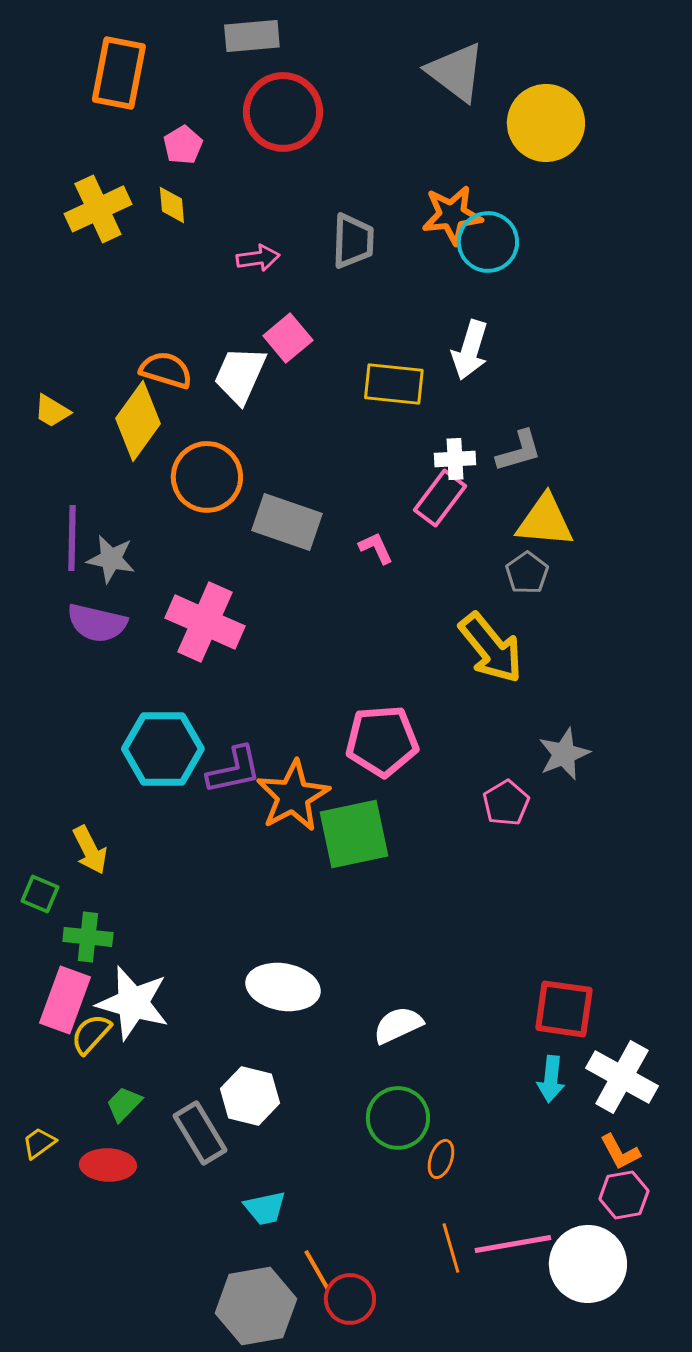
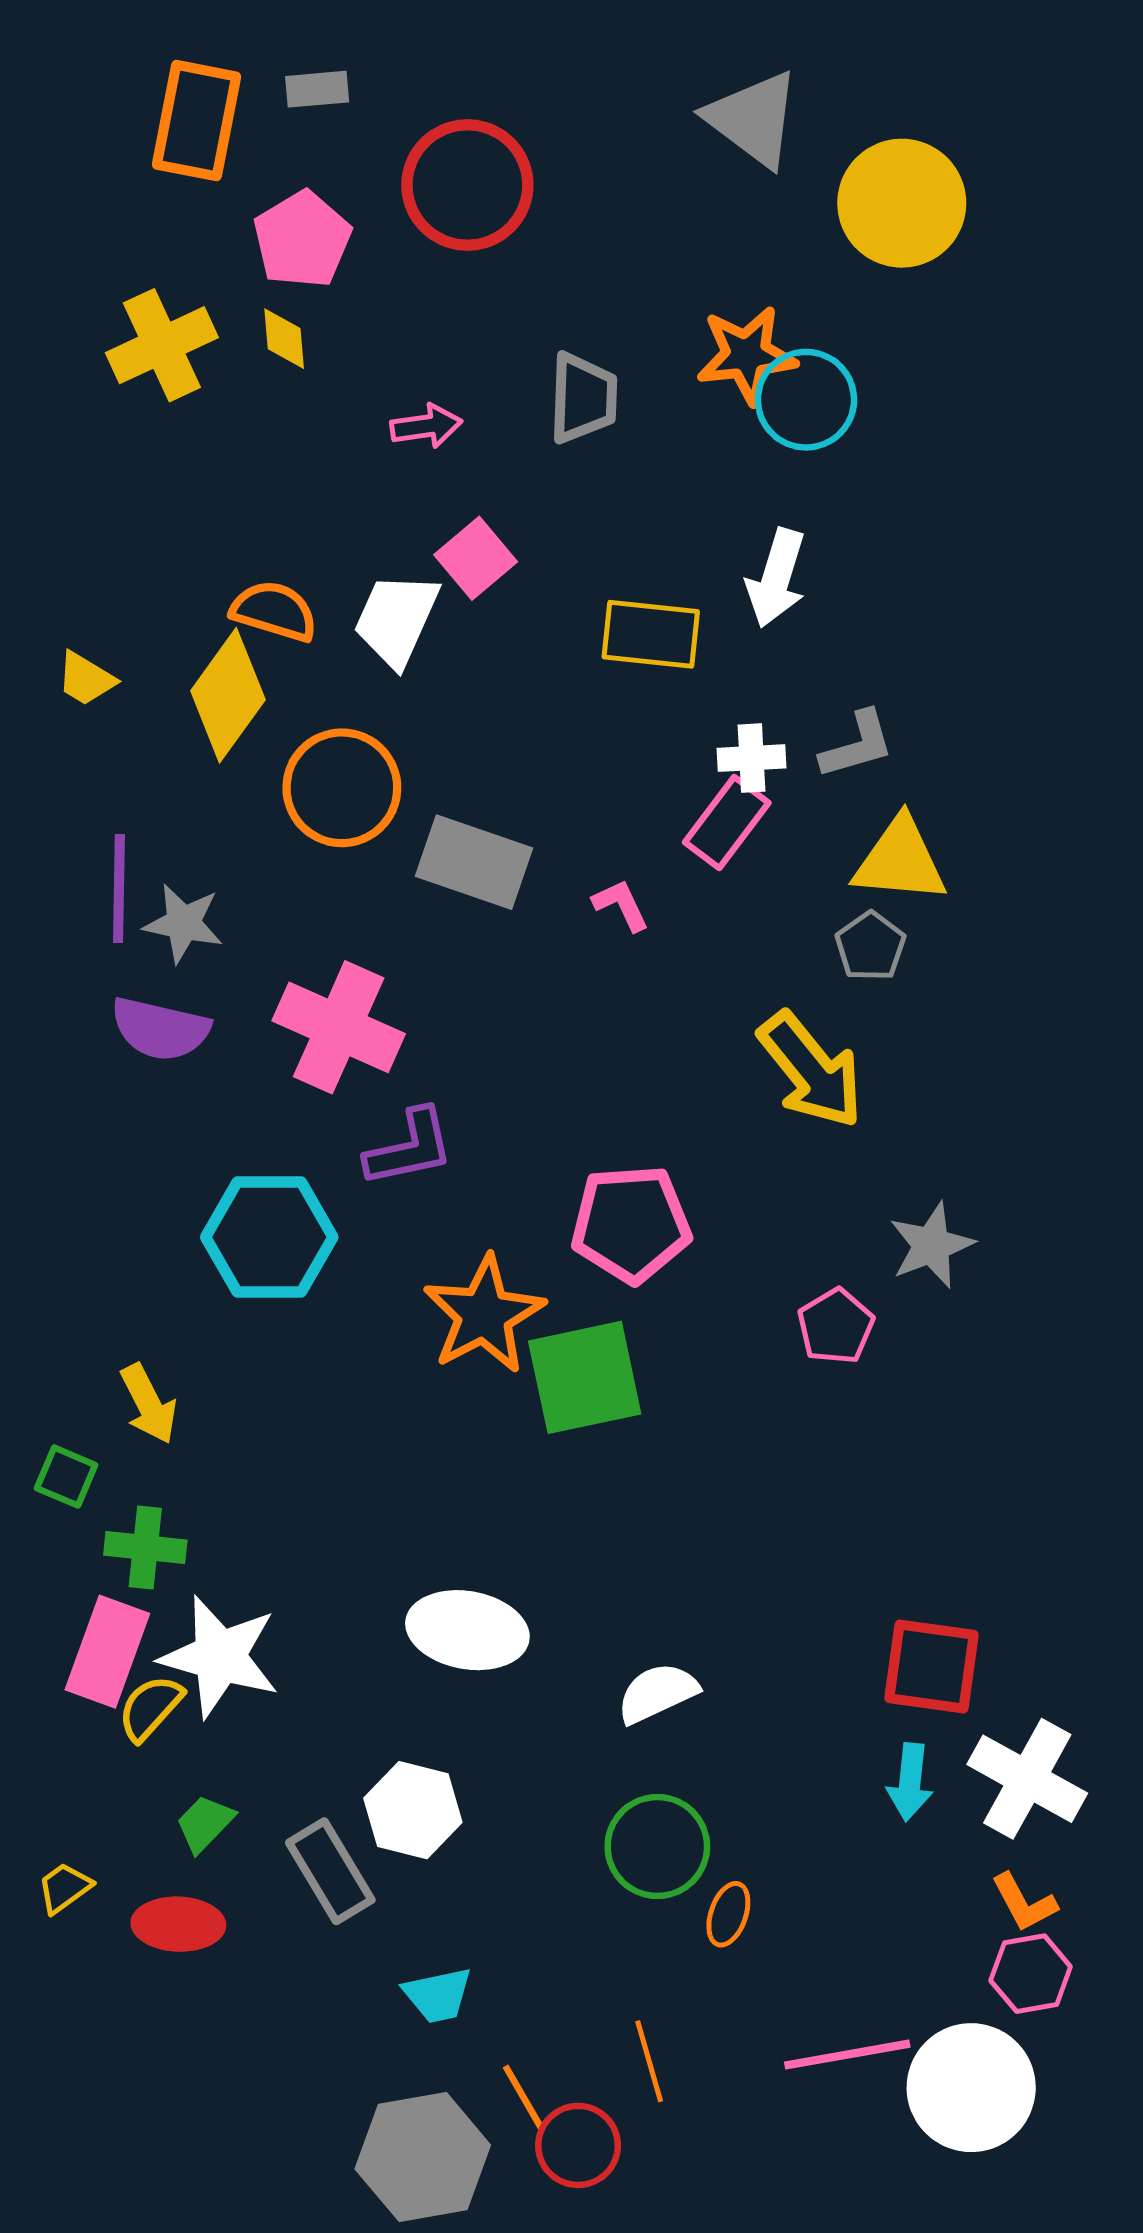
gray rectangle: (252, 36) -> (317, 89), moved, size x0.7
pink pentagon: (183, 145) -> (302, 239), size x1.5
purple L-shape: (234, 770) -> (410, 1148), moved
orange line: (451, 1248) -> (649, 2061), moved

